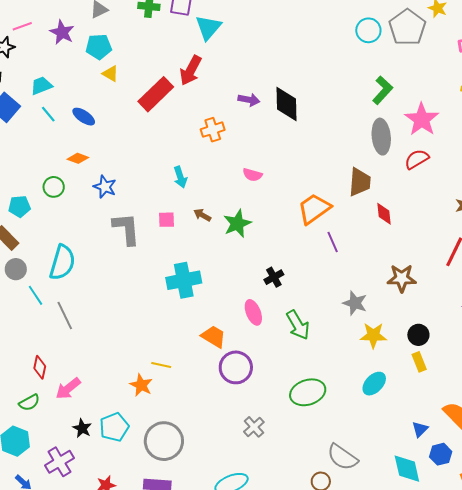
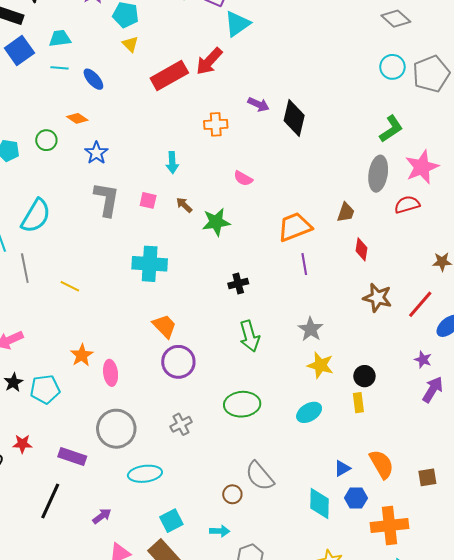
cyan line: (48, 114) -> (60, 68), turned -60
brown trapezoid: (360, 182) -> (346, 212), size x0.7
brown star: (402, 278) -> (378, 298), moved
pink ellipse: (253, 312) -> (111, 373), moved
yellow line: (161, 365) -> (70, 286), moved
gray circle: (164, 441) -> (116, 429), moved

